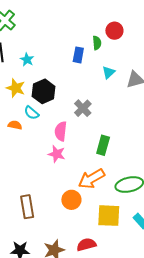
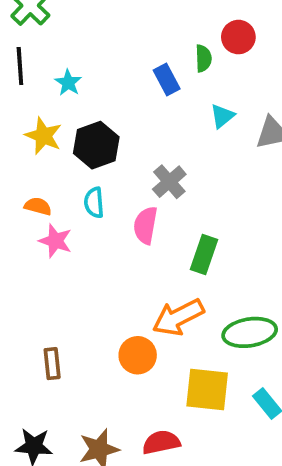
blue rectangle: (78, 55) -> (167, 79), turned -42
cyan semicircle: (32, 113) -> (94, 203), moved, turned 42
pink semicircle: (61, 131) -> (146, 225), moved
pink star: (57, 154) -> (55, 241), moved
brown rectangle: (27, 207) -> (52, 364), size x0.7

